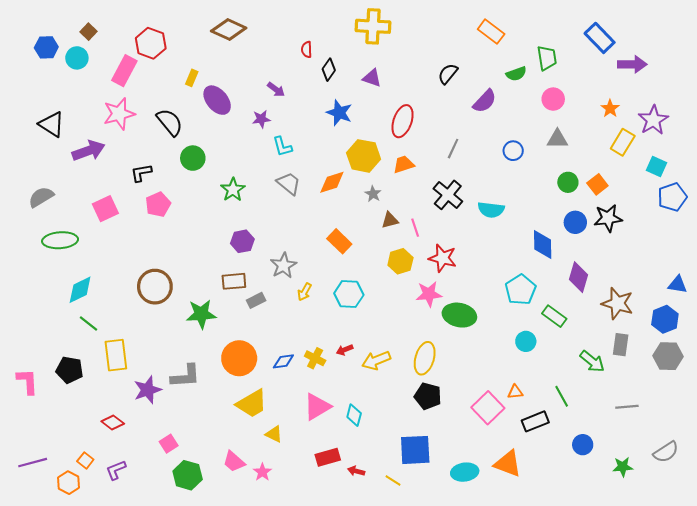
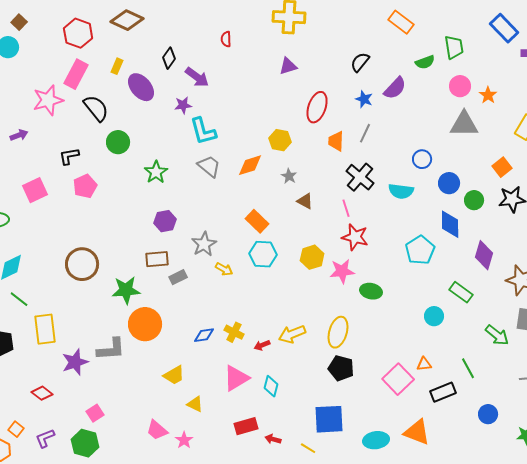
brown diamond: (229, 29) -> (127, 20), moved
black diamond: (329, 70) -> (169, 58), moved
pink rectangle: (124, 71) -> (76, 74), moved
purple triangle: (372, 78) -> (288, 66), turned -36
purple arrow: (276, 90) -> (197, 77), size x1.4
orange star: (610, 109) -> (488, 95), moved
blue star: (339, 113) -> (364, 99), moved, size x0.7
gray triangle: (557, 139) -> (464, 124), size x1.4
cyan L-shape: (282, 146) -> (203, 131), size x1.4
purple arrow: (89, 151) -> (19, 135), size x0.6
blue circle: (513, 151) -> (422, 159), moved
yellow hexagon: (364, 156) -> (280, 140), size x0.7
orange trapezoid: (404, 164) -> (336, 141), moved, turned -70
green circle: (568, 182) -> (474, 200), moved
brown triangle: (390, 220) -> (305, 201), turned 42
blue circle: (575, 222) -> (449, 183), moved
pink line: (415, 228) -> (346, 208), moved
yellow hexagon: (400, 261) -> (312, 257), moved
cyan pentagon: (521, 290) -> (420, 250), moved
yellow arrow: (305, 292) -> (224, 269), turned -90
cyan hexagon: (349, 294) -> (263, 254), moved
green ellipse: (459, 315) -> (371, 291), size x0.7
red arrow: (345, 350) -> (262, 345), moved
orange circle: (239, 358) -> (145, 324), moved
yellow trapezoid: (252, 404) -> (174, 375), size x0.7
green hexagon: (188, 475) -> (85, 443), moved

